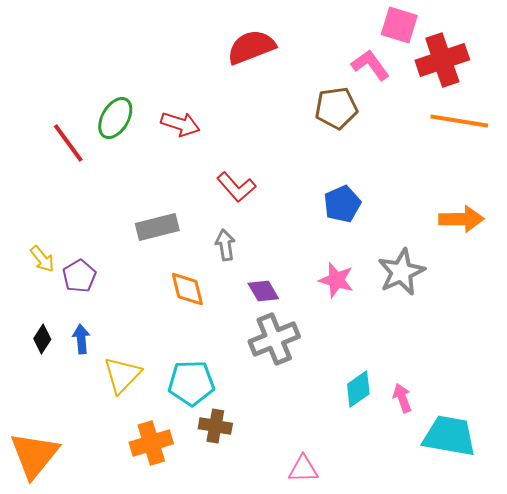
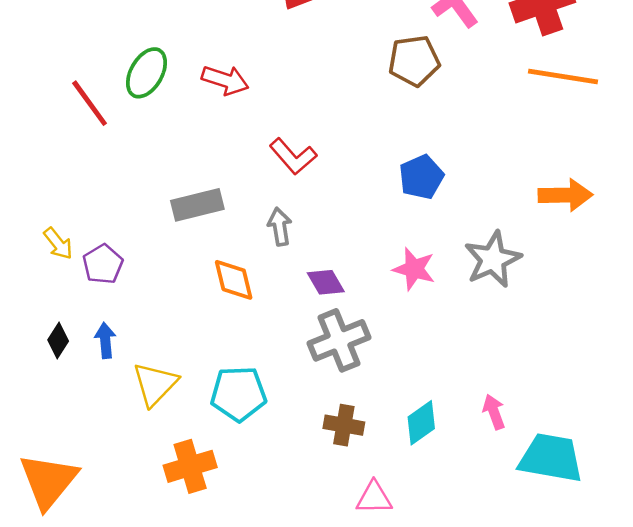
cyan diamond: (358, 389) -> (421, 423), moved
brown cross: (215, 426) -> (344, 425), moved

